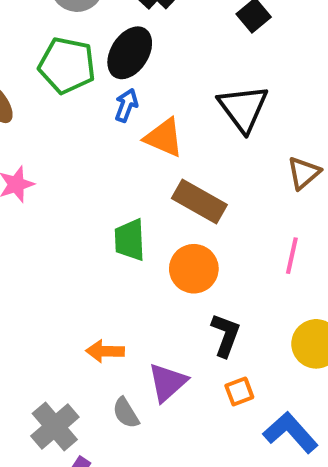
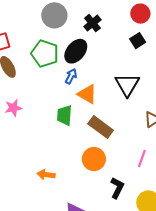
green trapezoid: (130, 240) -> (64, 115), moved
black L-shape: (226, 335) -> (117, 188), moved
orange arrow: (105, 351) -> (46, 175), moved

